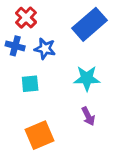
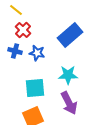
cyan square: (30, 84) -> (35, 88), moved, size x1.5
purple arrow: (88, 116) -> (69, 103), size x1.6

